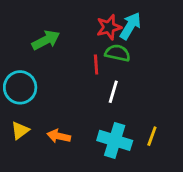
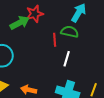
red star: (109, 27) -> (35, 14), moved

